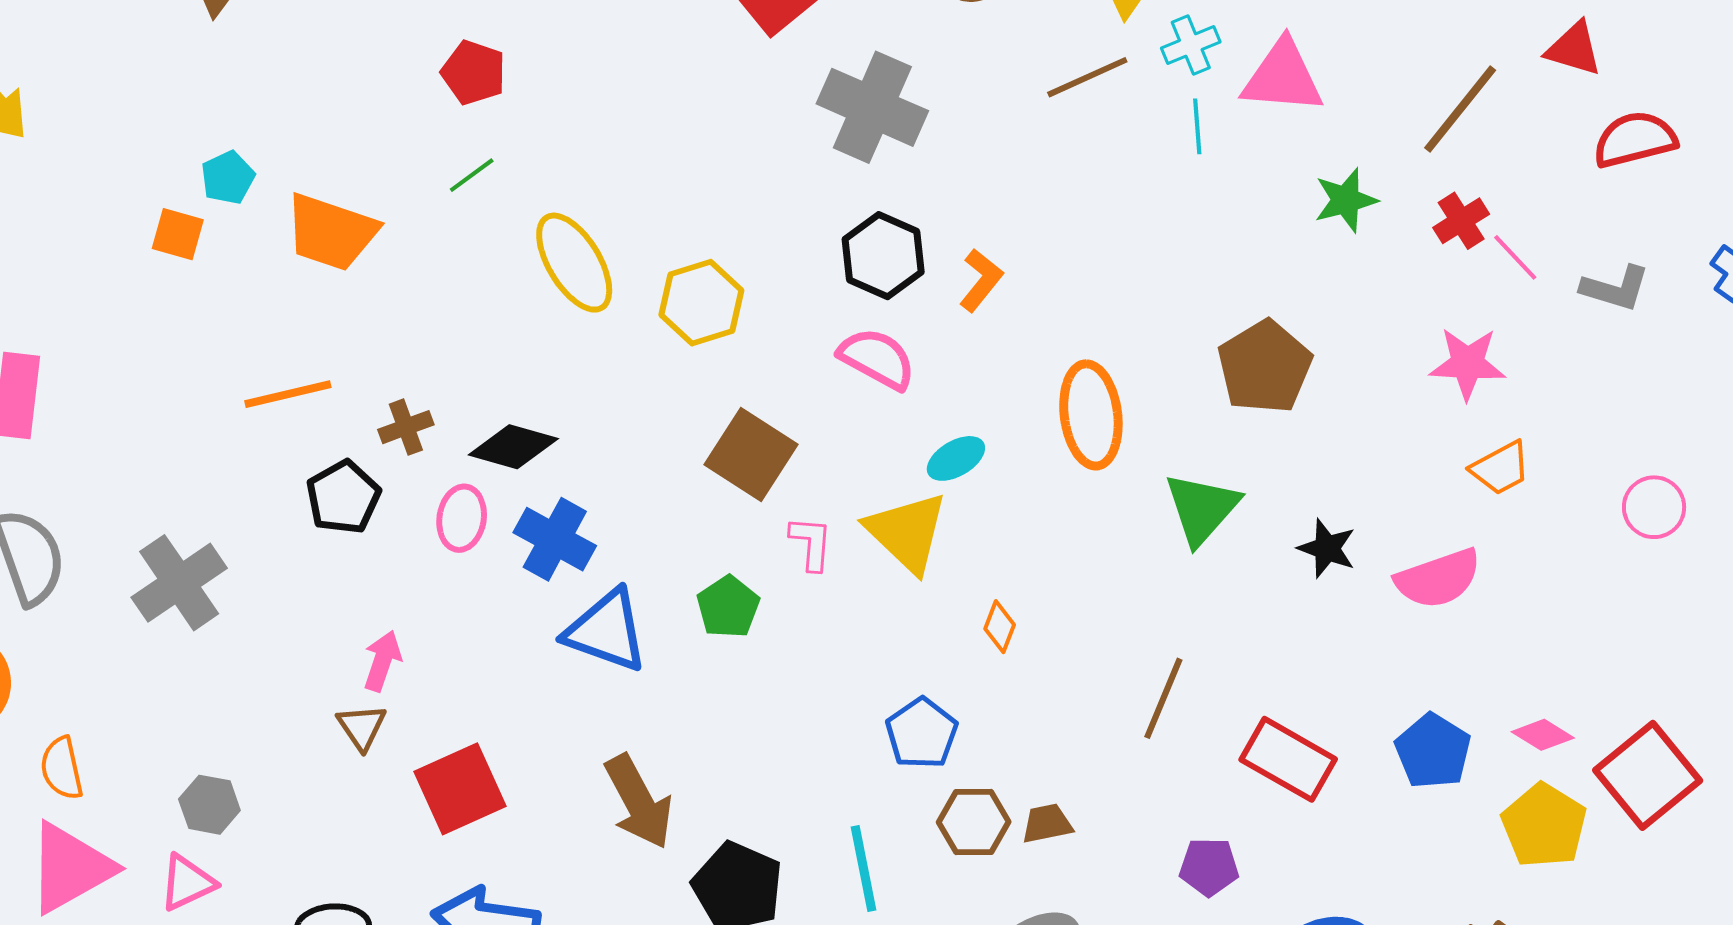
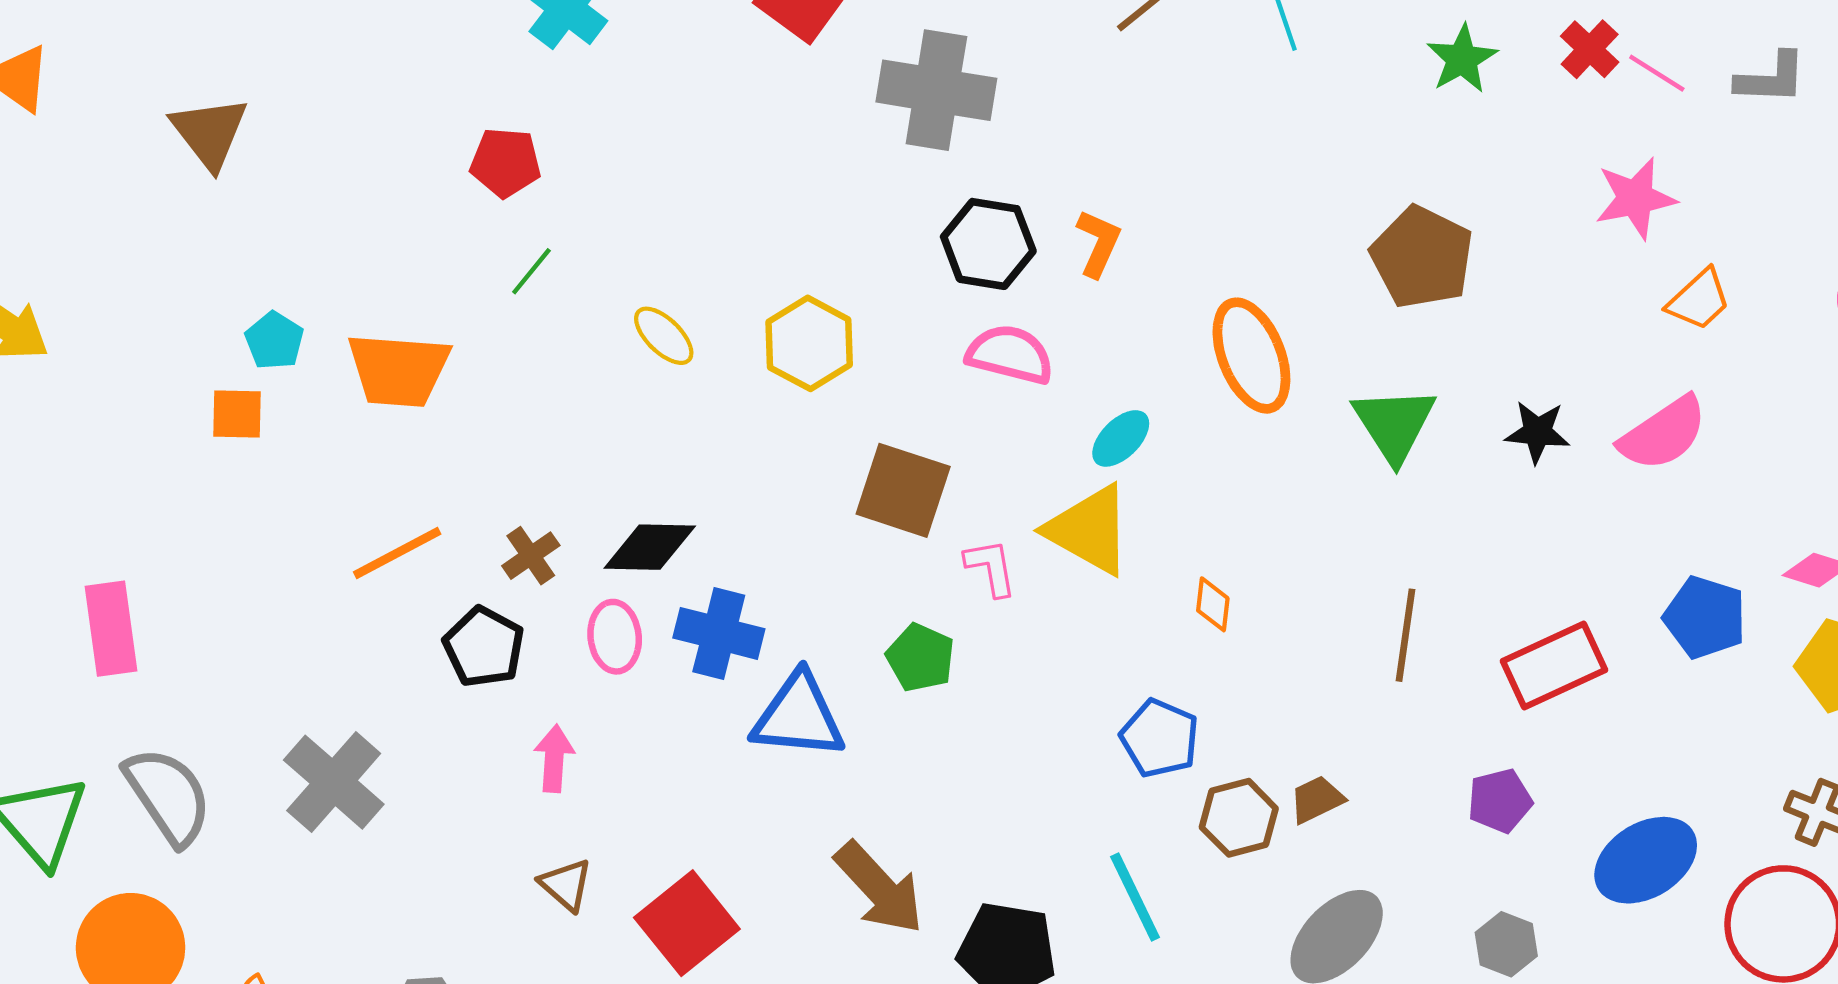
yellow ellipse: (574, 263) -> (664, 336), size x0.6
pink arrow: (382, 661) -> (554, 758), moved
red rectangle: (1288, 759) -> (1554, 666), turned -40

